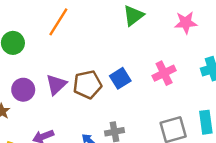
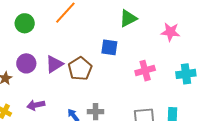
blue square: (120, 78) -> (109, 47), moved, turned 30
brown pentagon: (87, 85) -> (80, 69), turned -30

